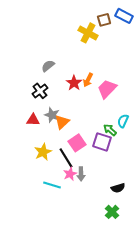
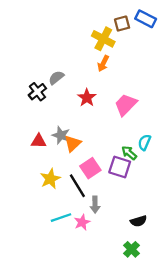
orange arrow: (88, 80) -> (103, 64), moved
black cross: (40, 91) -> (37, 92), moved
pink star: (70, 174) -> (82, 222), moved
cyan line: (52, 185) -> (61, 218), turned -36

